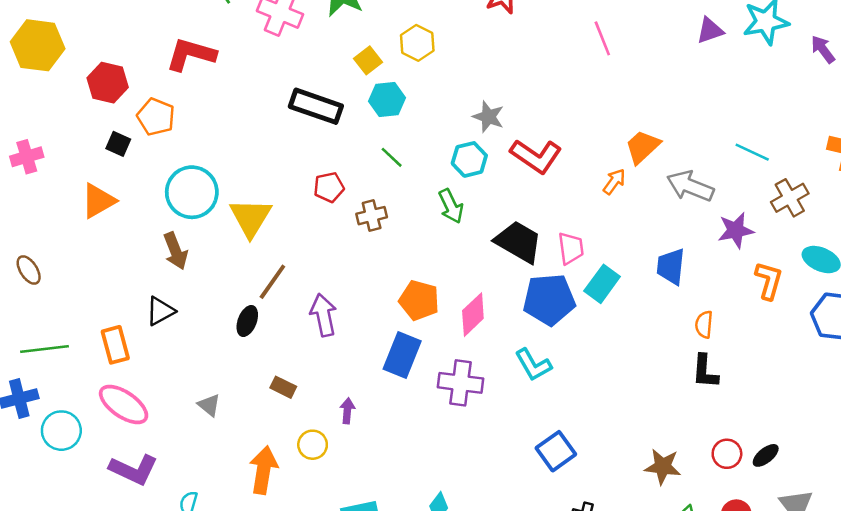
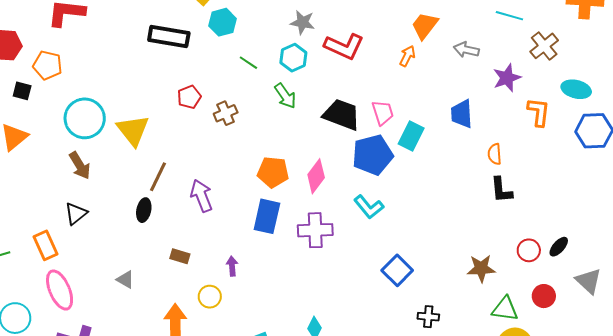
green line: (392, 157) -> (248, 63), moved
gray arrow: (690, 186) -> (466, 50), size x0.7
pink ellipse: (124, 404) -> (60, 290), turned 42

